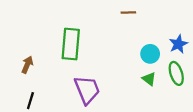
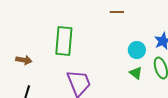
brown arrow: (27, 65) -> (24, 60), turned 77

